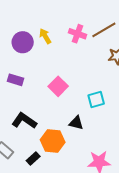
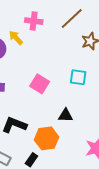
pink cross: (77, 34) -> (34, 21), moved
cyan square: (96, 99) -> (78, 77), moved, turned 36

